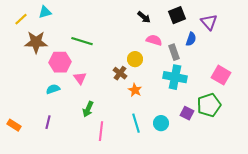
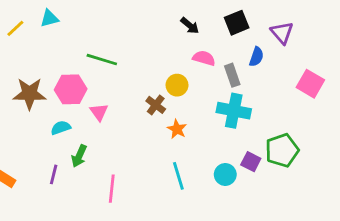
brown star: (36, 42) -> (29, 94), moved
pink square: (221, 75) -> (310, 84), moved
green arrow: (88, 109) -> (79, 156), moved
cyan circle: (161, 123) -> (225, 174), moved
pink line: (101, 131) -> (112, 189), moved

